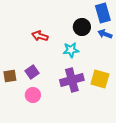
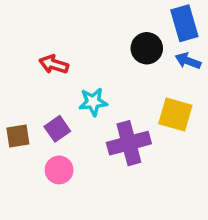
red arrow: (40, 36) -> (54, 64), moved
cyan star: (71, 50) -> (93, 102), moved
yellow square: (100, 79) -> (175, 114), moved

